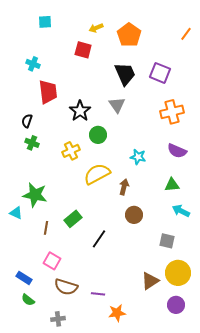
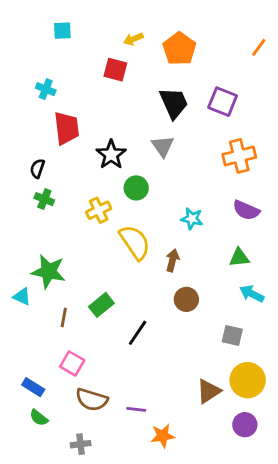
yellow semicircle: (97, 174) -> (135, 242), turned 84

